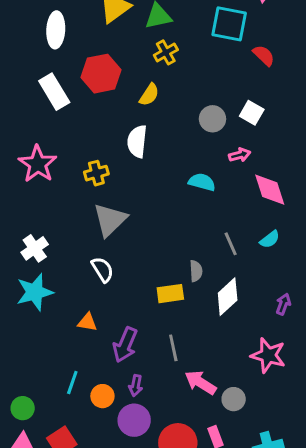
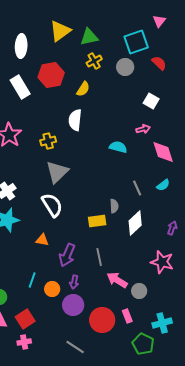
cyan square: (229, 24) -> (136, 42), turned -30
gray circle: (212, 119) -> (125, 67), moved
white semicircle: (102, 269) -> (52, 205), size x1.4

